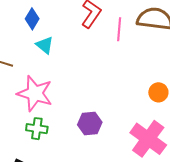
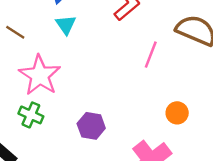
pink line: (119, 29) -> (151, 55), moved

